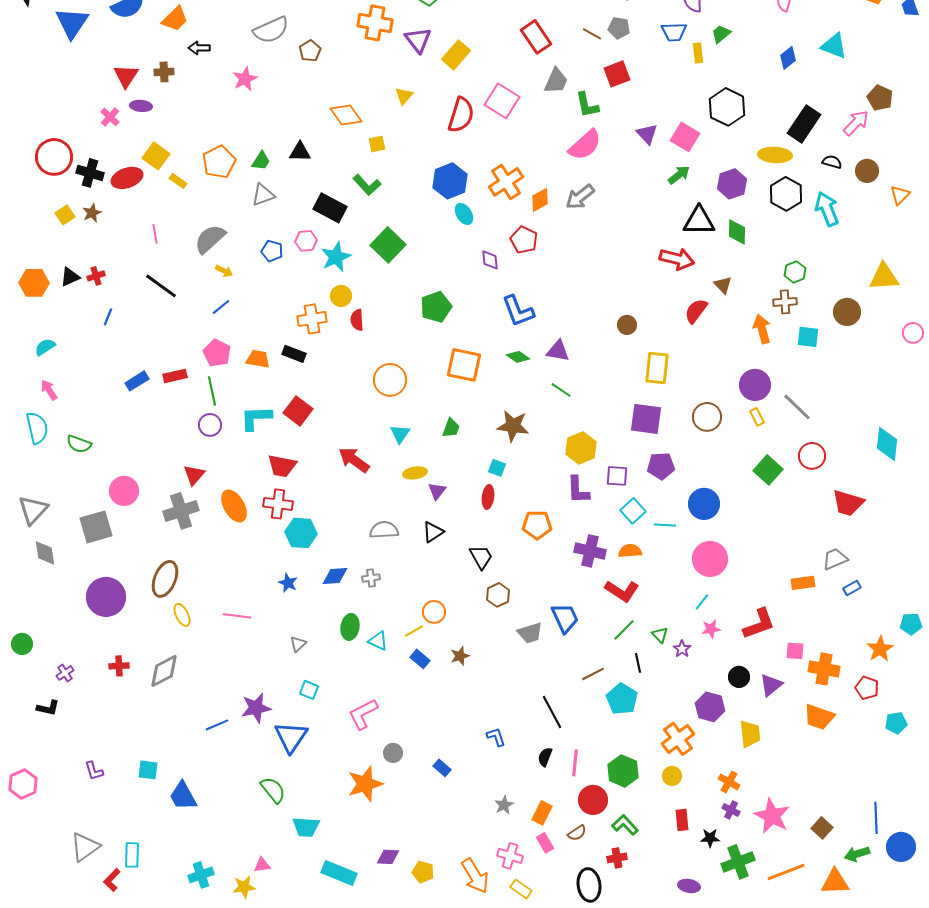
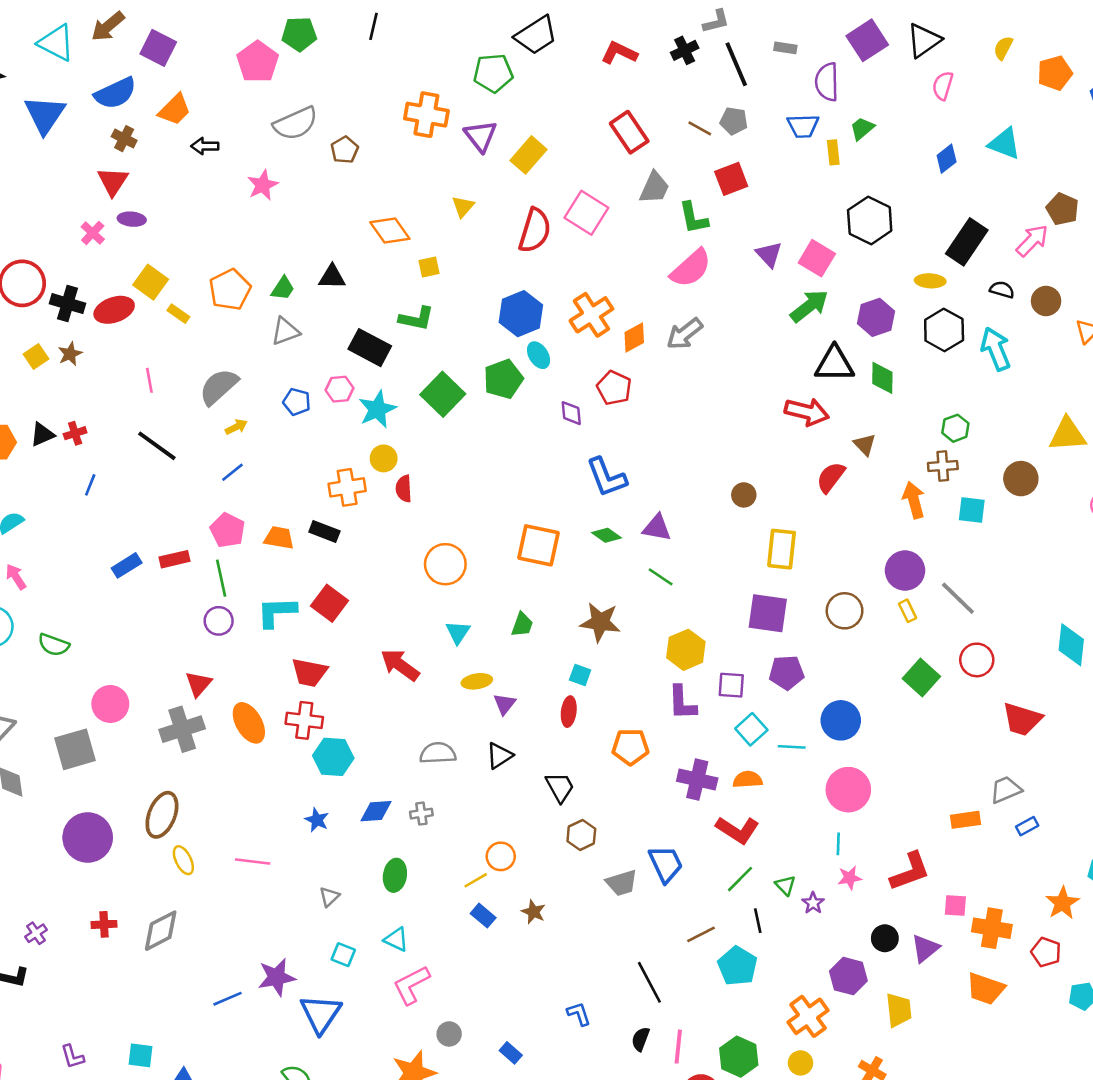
brown cross: (164, 72) -> (124, 139), moved, turned 30
yellow ellipse: (775, 155) -> (930, 281), size x0.7
green arrow: (679, 175) -> (809, 306), size x1.4
green L-shape: (367, 185) -> (416, 319), turned -36
yellow arrow: (224, 271) -> (236, 427), turned -54
green pentagon: (436, 307) -> (503, 379), moved
cyan line: (702, 602) -> (838, 844), turned -36
cyan triangle: (378, 641) -> (396, 940), moved
brown star: (460, 656) -> (533, 912), turned -30

